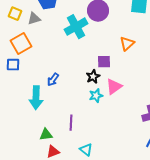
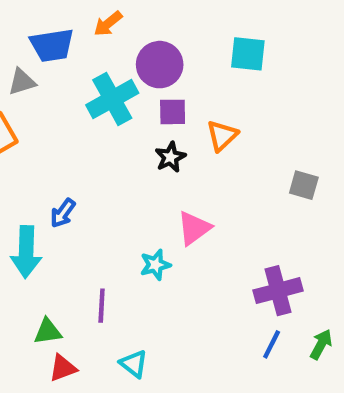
purple square: (104, 62) -> (173, 112), moved
black star: (93, 77) -> (170, 157), moved
cyan star: (96, 96) -> (155, 265), moved

